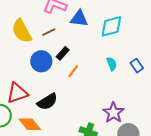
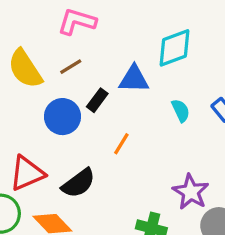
blue triangle: (79, 18) -> (134, 79), moved
orange line: (73, 71) -> (121, 144), moved

